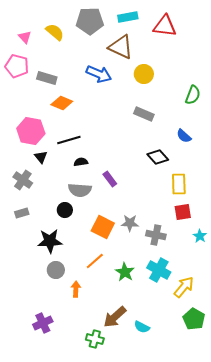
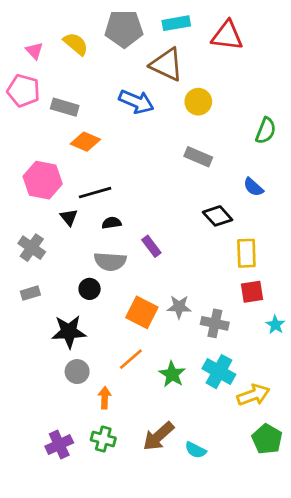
black triangle: (41, 157) -> (69, 217), moved
yellow arrow: (184, 287) -> (253, 395), turned 30
green cross: (95, 339) -> (103, 439), moved

